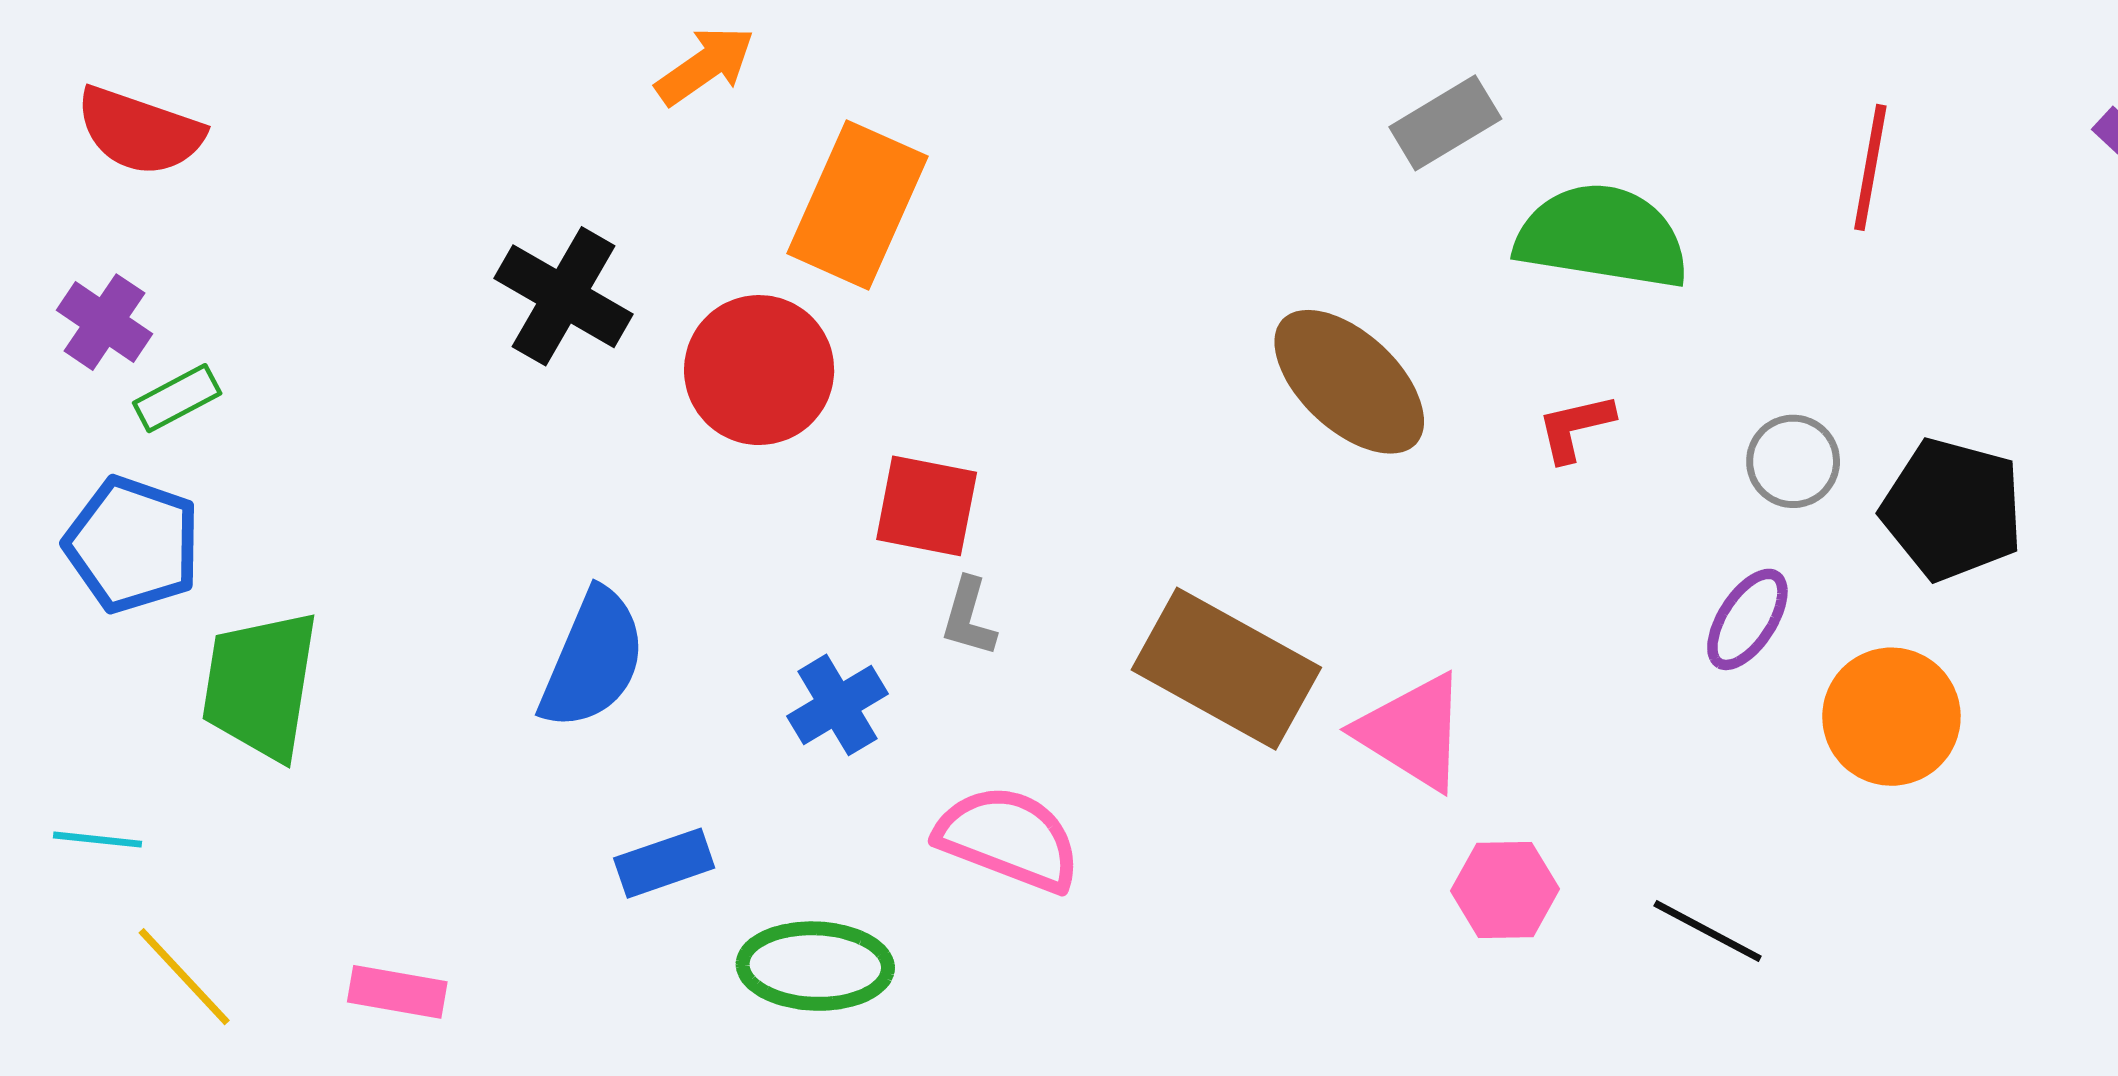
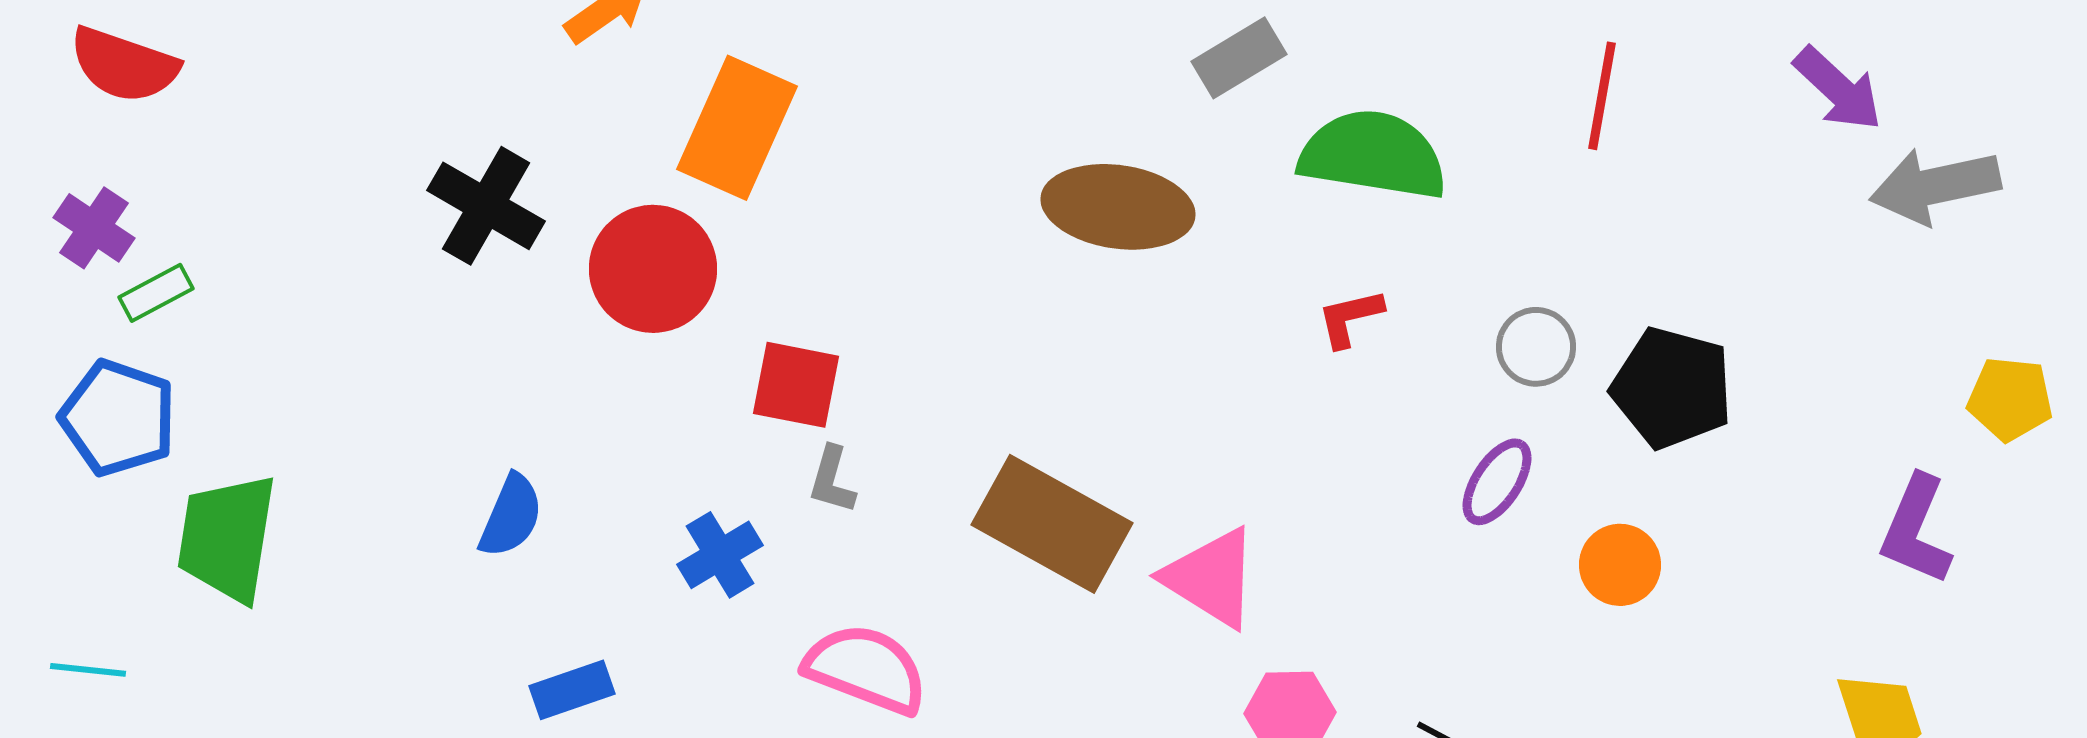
brown ellipse: (1349, 382) -> (1118, 207), moved, turned -35
blue semicircle: (593, 659) -> (511, 516), size x0.7
orange circle: (1891, 717) -> (1620, 565), size x0.7

